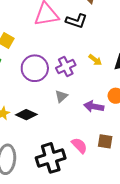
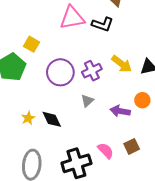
yellow arrow: (95, 60) -> (122, 64), size x1.5
black diamond: (26, 115) -> (52, 119), turned 40
brown square: (105, 141) -> (132, 146), turned -35

